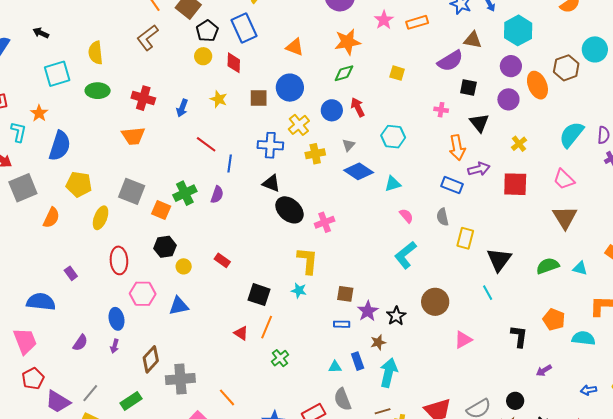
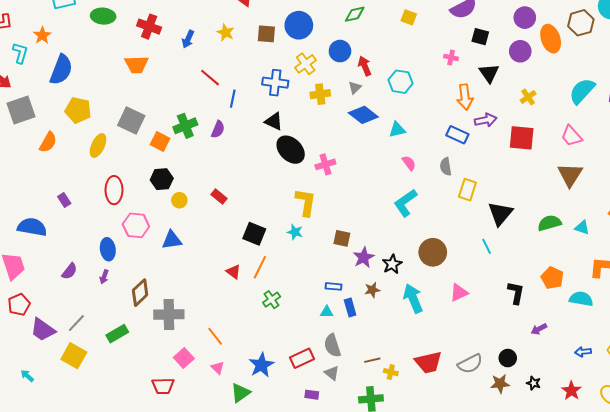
red arrow: (358, 107) -> (365, 66), moved
blue rectangle: (342, 324) -> (333, 286), moved
cyan arrow: (389, 373) -> (413, 298), moved, turned -40

